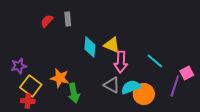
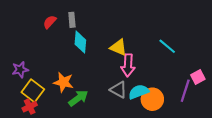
cyan diamond: (90, 47) -> (80, 42), moved
cyan line: (155, 61) -> (167, 46), moved
green arrow: (74, 93) -> (78, 98), turned -114
red cross: (28, 101) -> (30, 107), turned -32

